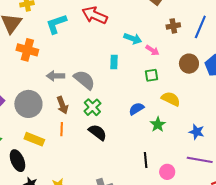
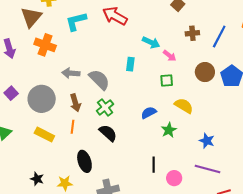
black ellipse: (17, 161) -> (84, 161), moved

